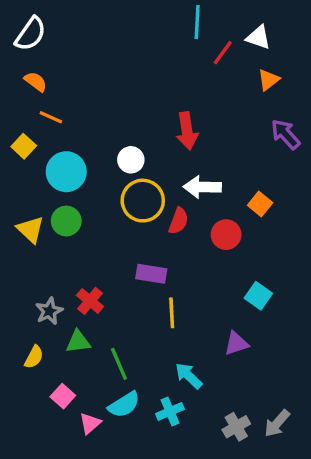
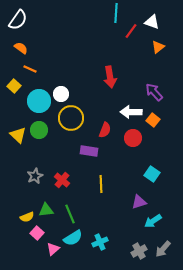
purple arrow: (286, 134) -> (154, 92), moved
white circle: (131, 160) -> (61, 94), moved
white arrow: (202, 187) -> (131, 112), moved
yellow circle: (143, 201) -> (71, 118), moved
purple rectangle: (151, 274) -> (89, 151), moved
red cross: (90, 301) -> (62, 180), moved
gray star: (49, 311) -> (35, 176), moved
green triangle: (78, 342) -> (46, 210), moved
yellow semicircle: (34, 357) -> (27, 217), moved, turned 40
cyan arrow: (189, 376) -> (153, 221), moved, turned -78

